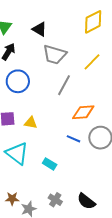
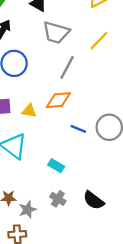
orange diamond: (83, 112) -> (58, 100), moved
cyan rectangle: (50, 164) -> (56, 166), moved

